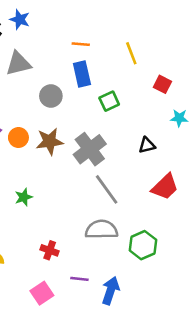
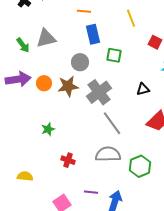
orange line: (81, 44) -> (84, 11), moved
gray triangle: (18, 64) -> (46, 38), moved
gray circle: (51, 96) -> (80, 62), moved
green square: (109, 101) -> (114, 55), turned 35
red cross: (50, 250) -> (68, 160), moved

